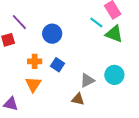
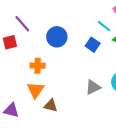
blue square: (58, 65) -> (93, 45), moved
brown triangle: (78, 99) -> (51, 106), moved

